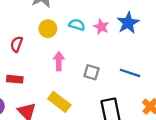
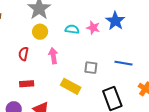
yellow circle: (48, 29) -> (40, 32), moved
pink arrow: (59, 61) -> (53, 56), moved
yellow rectangle: (59, 102) -> (71, 86), moved

